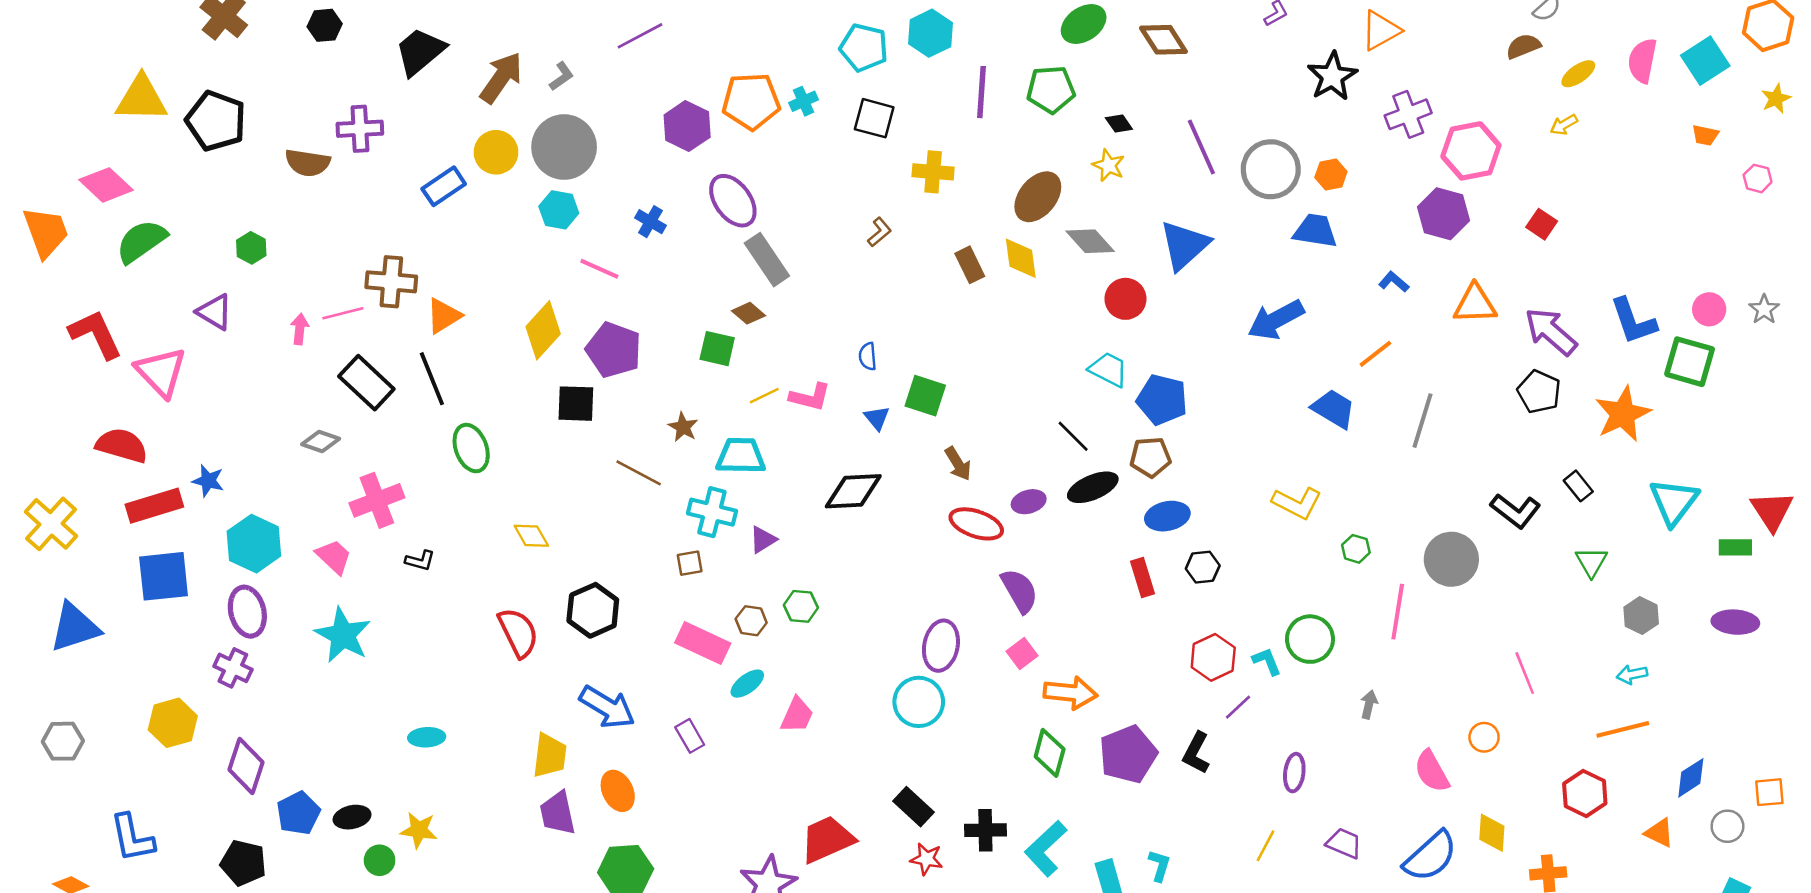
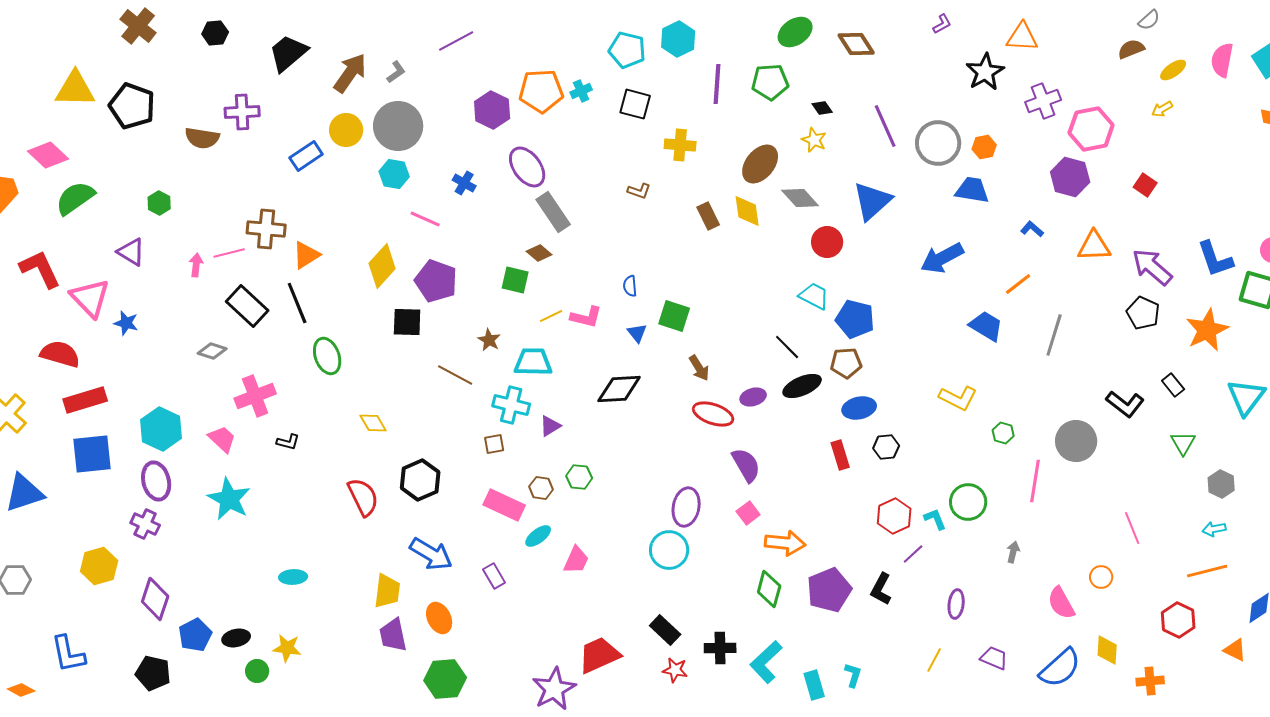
orange triangle: (1381, 31) -> (1022, 37), turned 32
brown L-shape: (879, 232) -> (639, 191), turned 60
blue star: (208, 481) -> (126, 323), moved

